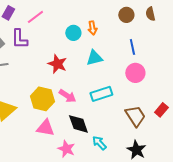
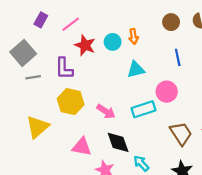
purple L-shape: (19, 39) -> (64, 68), moved
red star: (57, 64) -> (85, 45), moved
pink circle: (135, 73) -> (167, 92), moved
yellow hexagon: (42, 99) -> (71, 102), moved

